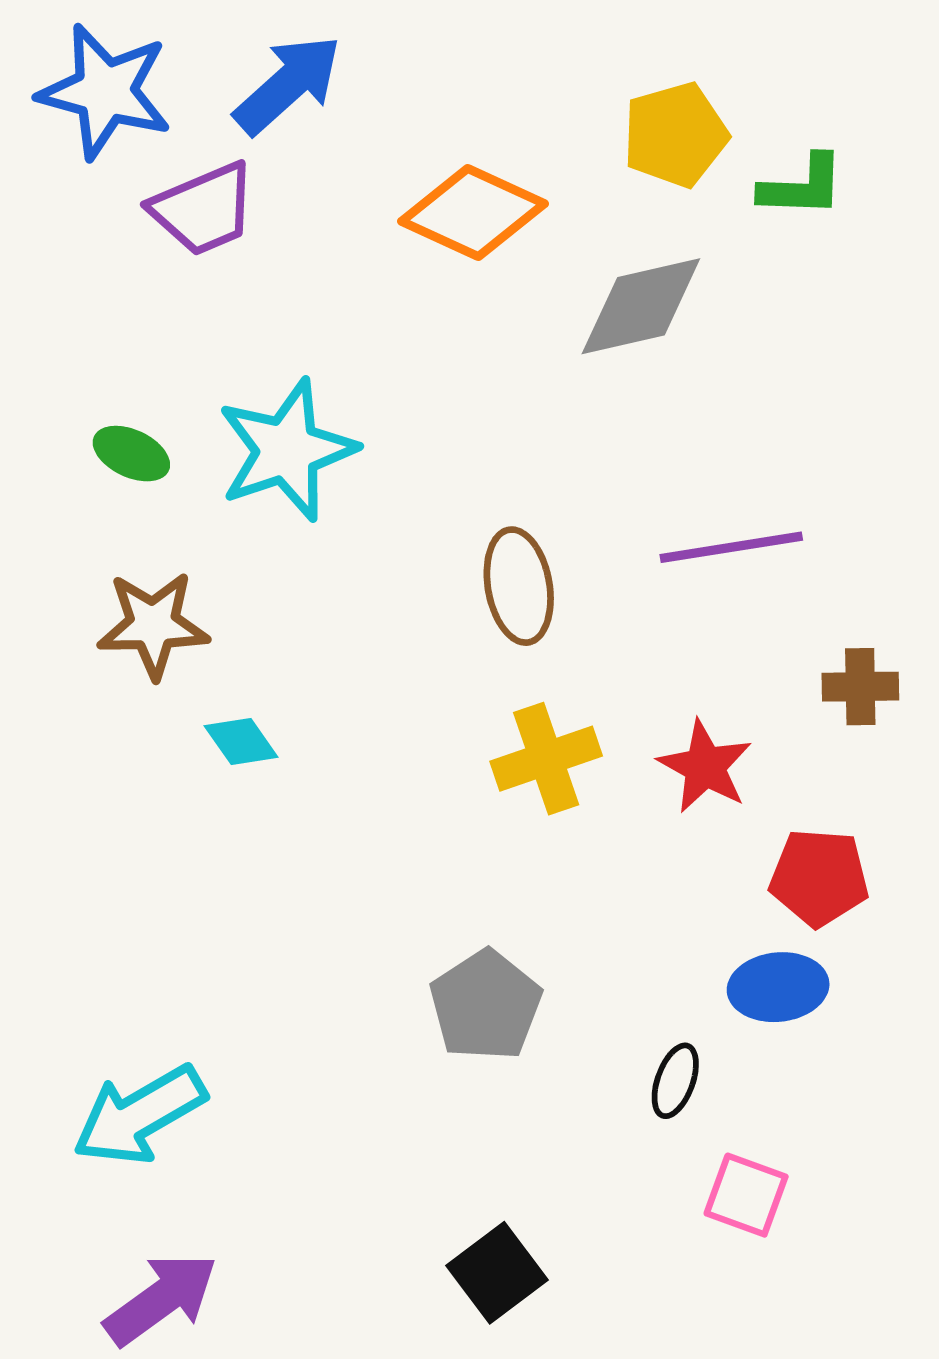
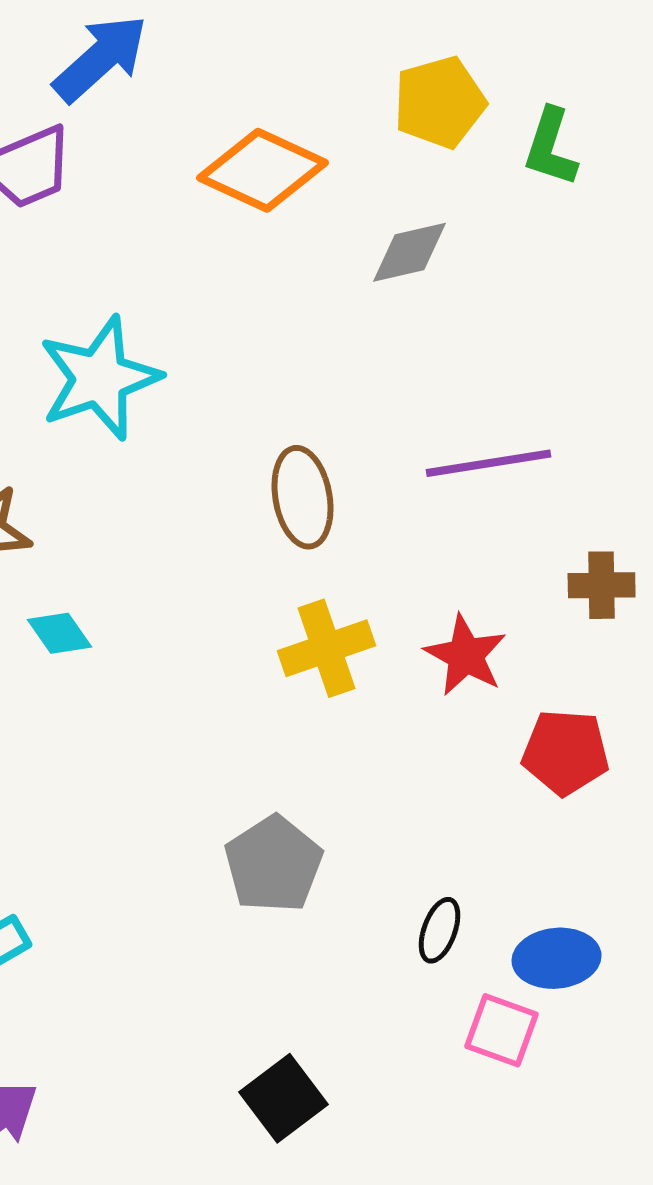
green L-shape: (802, 186) -> (551, 147), turned 106
gray diamond: (641, 306) -> (410, 252), size x0.7
blue ellipse: (778, 987) -> (557, 958), moved

